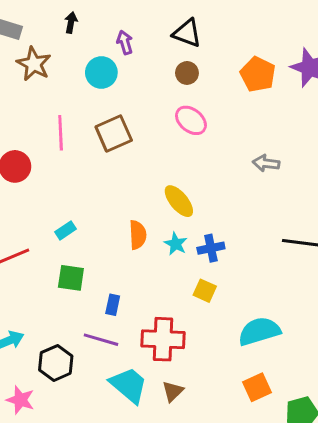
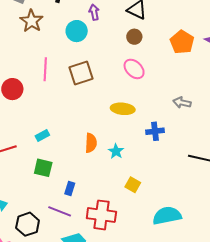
yellow ellipse: (179, 201) -> (123, 109), moved, turned -50
blue cross: (211, 248) -> (155, 131), moved

